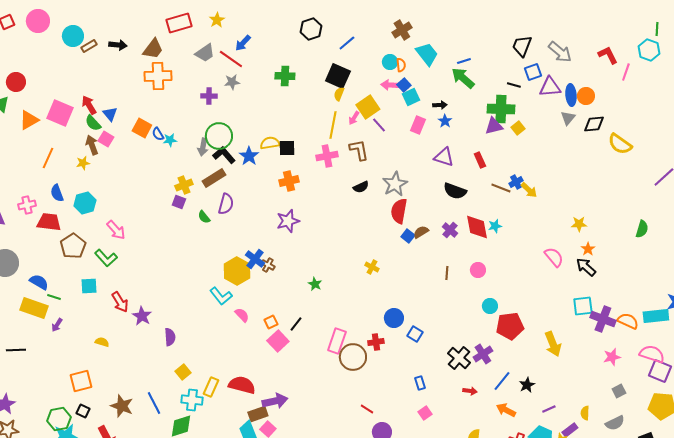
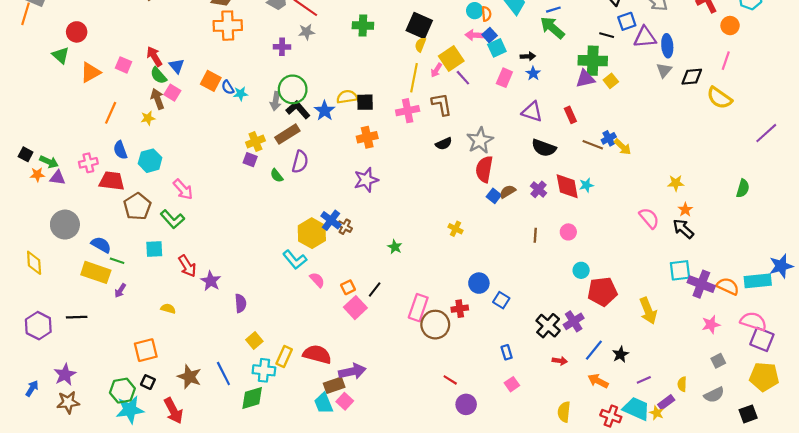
pink line: (626, 72) -> (726, 61), moved
orange circle: (586, 96) -> (730, 26), moved
pink square: (60, 113) -> (123, 65), size x0.6

